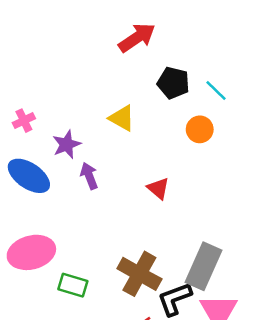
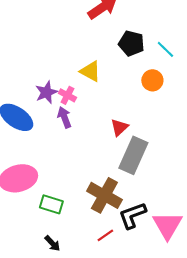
pink cross: (24, 121) -> (67, 95), moved, turned -36
red triangle: (158, 188) -> (119, 127), turned 36
gray rectangle: (203, 266) -> (133, 155), moved

